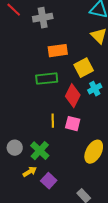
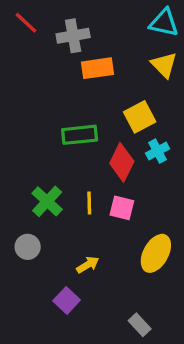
orange rectangle: (58, 51) -> (97, 68), moved
green cross: (40, 151) -> (47, 201), moved
yellow arrow: (30, 172) -> (88, 265), moved
purple square: (49, 181) -> (67, 300), moved

